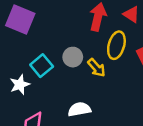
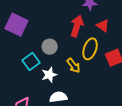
gray circle: (73, 57) -> (50, 47), moved
white star: (20, 85) -> (49, 75), moved

